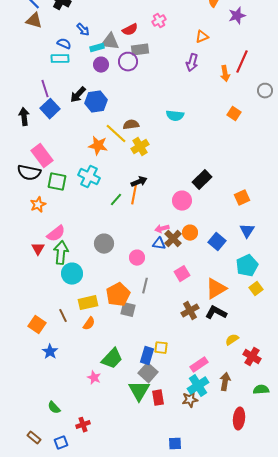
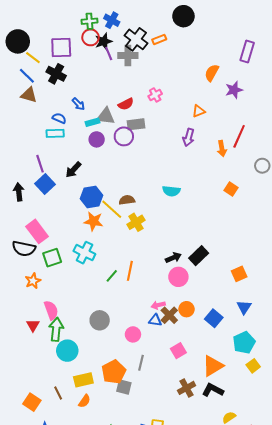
blue hexagon: (96, 102) -> (92, 197), moved
green square: (57, 182) -> (52, 258), turned -30
black arrow: (139, 182) -> (173, 258), moved
pink semicircle: (56, 234) -> (51, 310), turned -72

